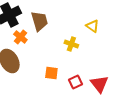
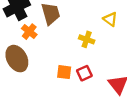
red square: (75, 82) -> (84, 73), moved

